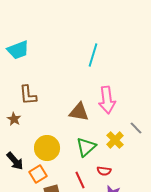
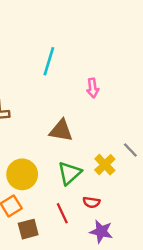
cyan line: (93, 55) -> (49, 61), moved
pink arrow: (107, 100) -> (93, 88), moved, size x0.6

